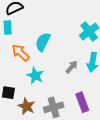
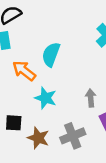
gray arrow: (72, 67) -> (91, 98), moved, turned -40

